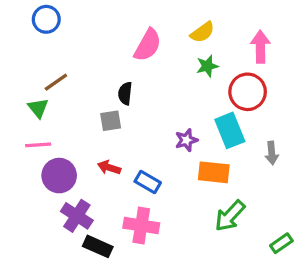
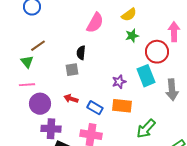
pink arrow: (260, 47) -> (174, 32), moved
gray arrow: (272, 153) -> (172, 90), size x1.5
orange rectangle: (214, 172) -> (122, 106), moved
purple cross: (77, 216) -> (51, 129), turned -30

